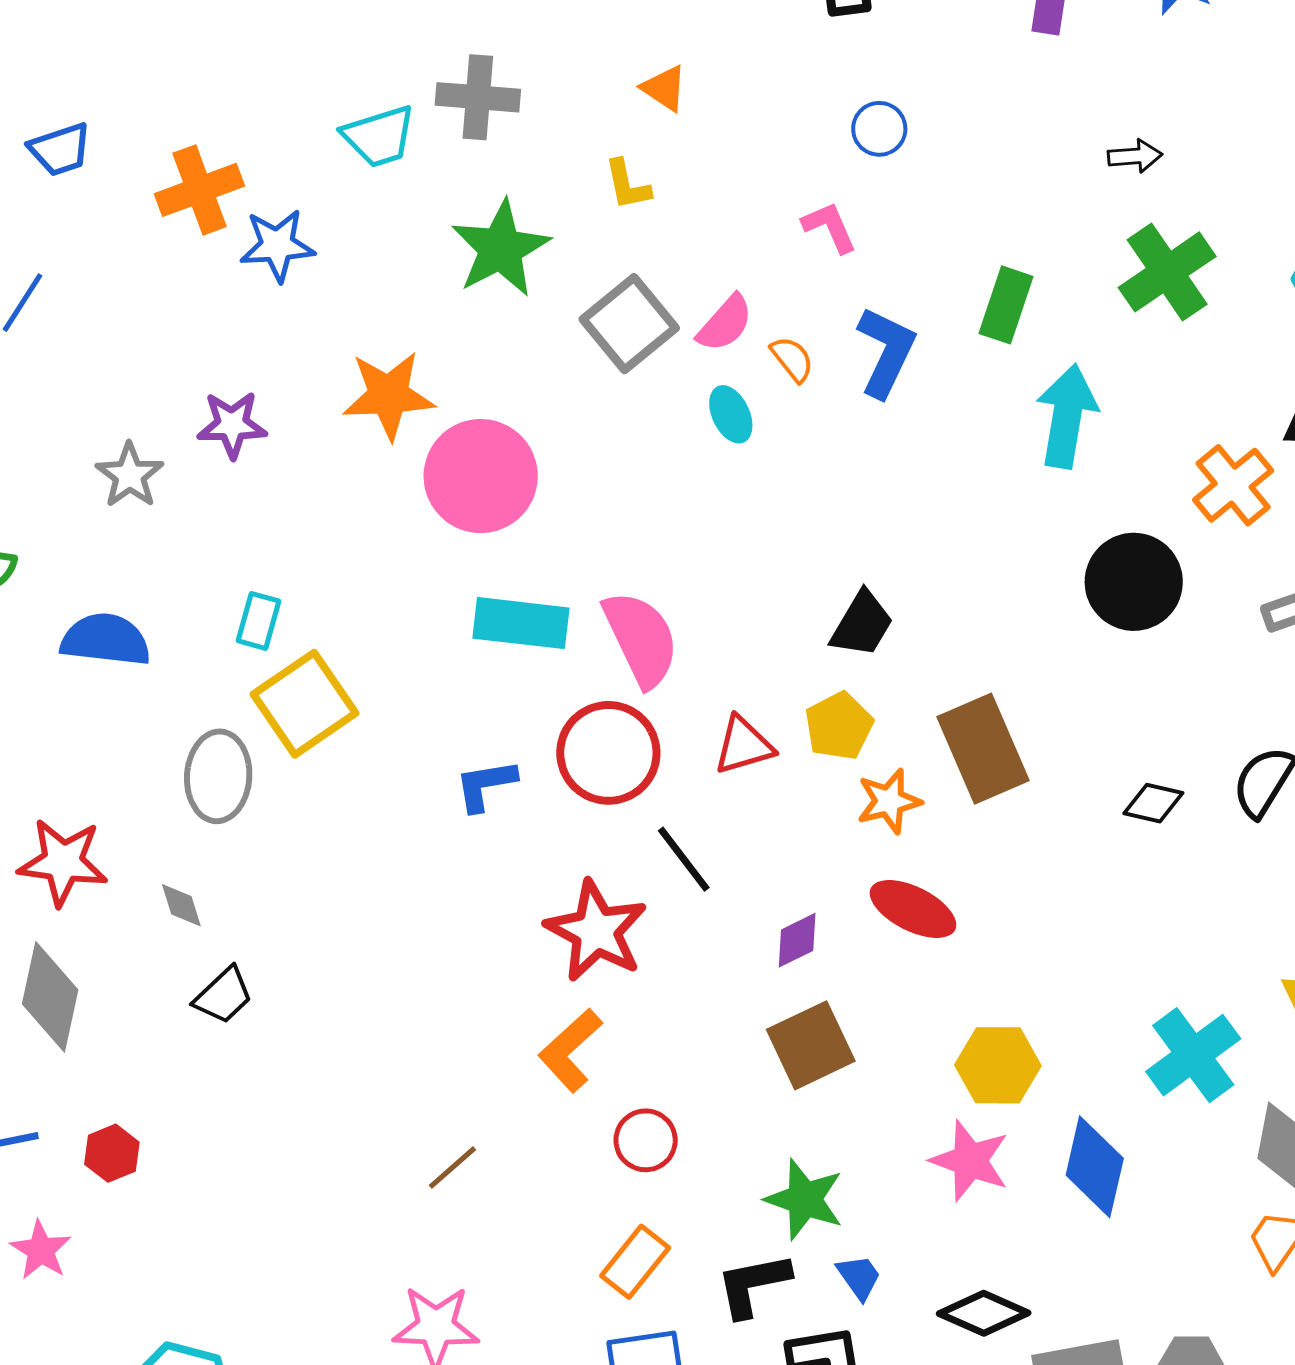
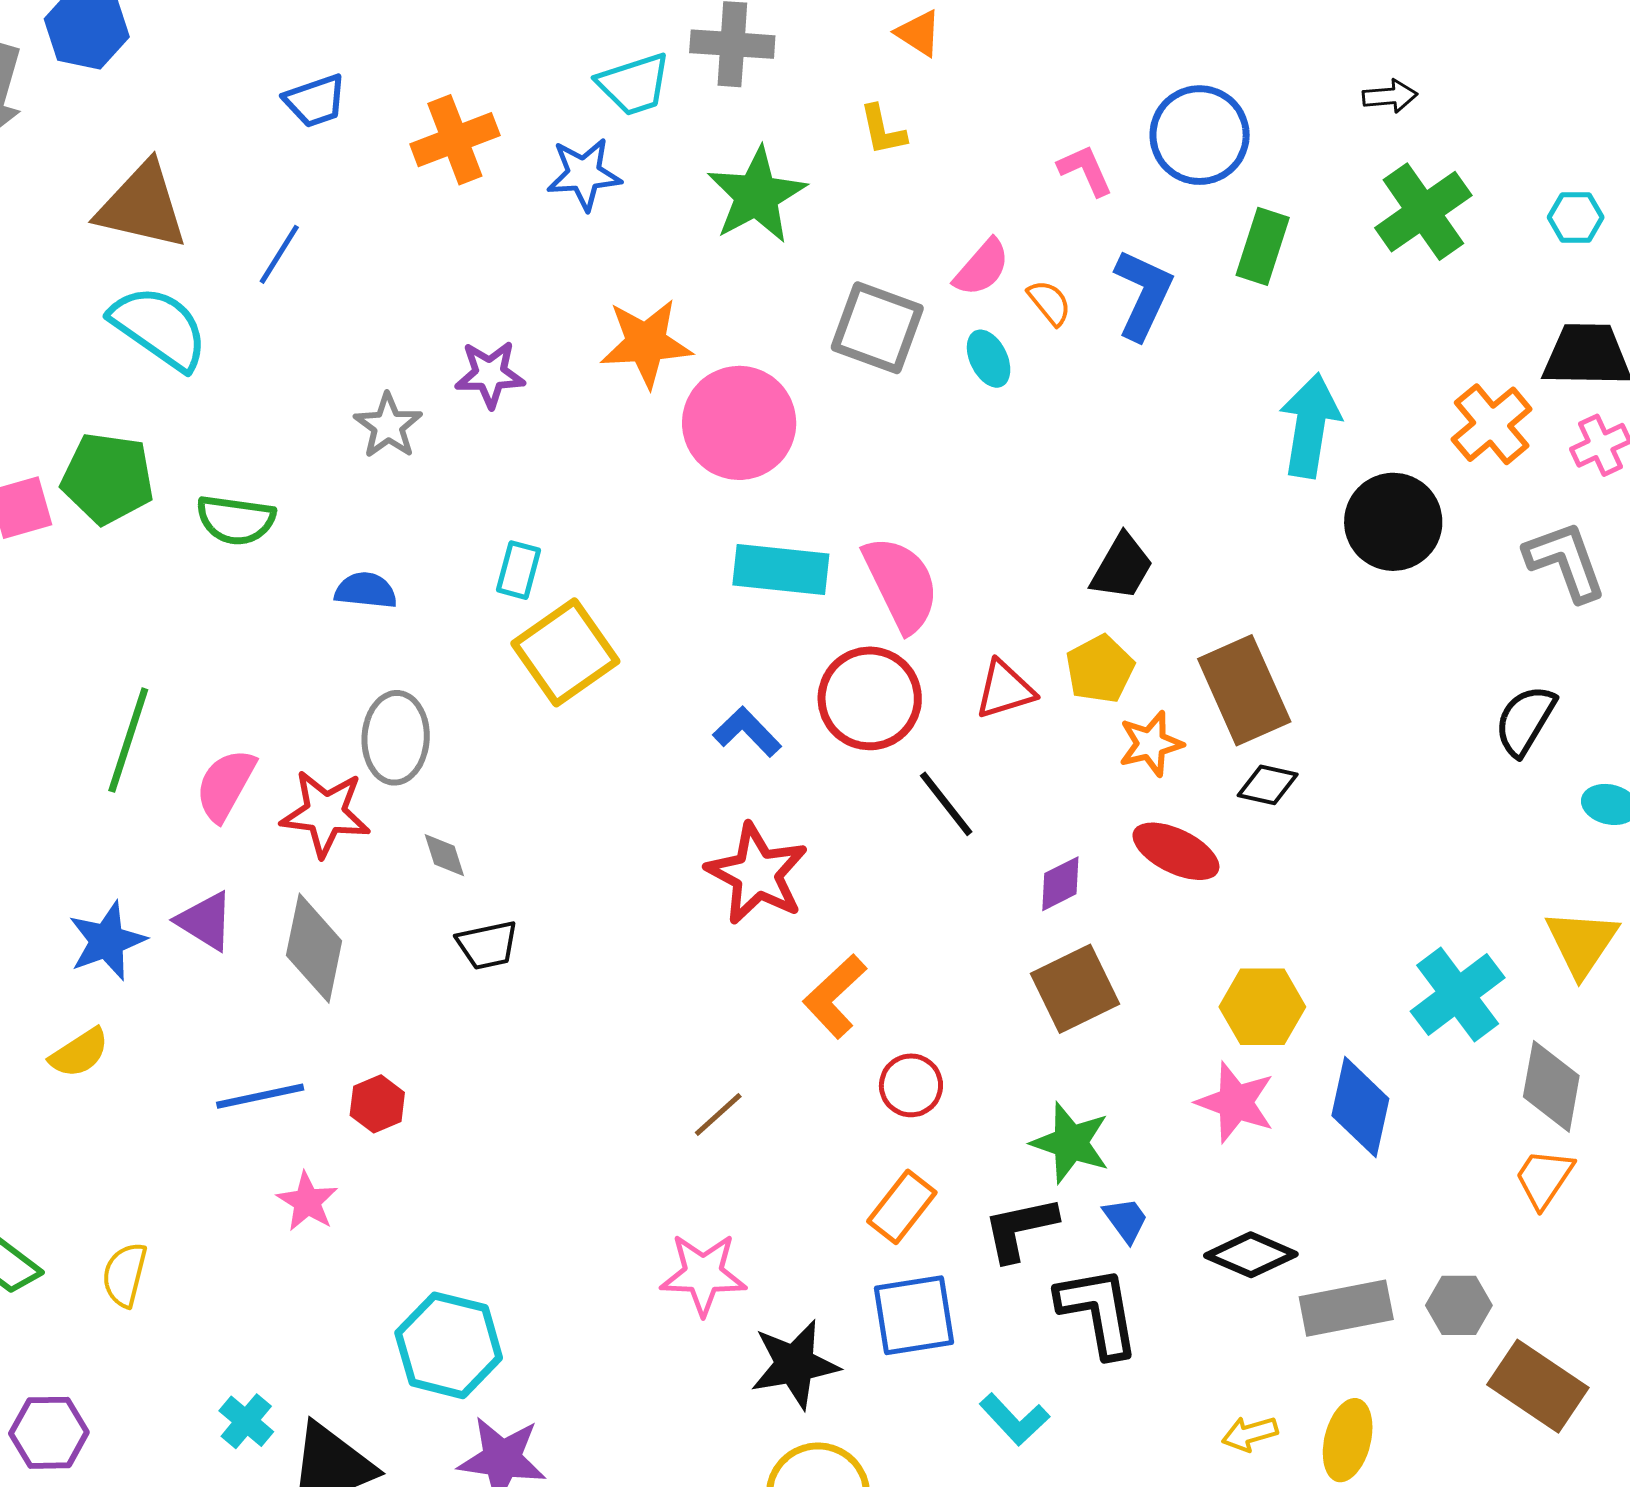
blue circle: (879, 129) -> (1200, 135), moved, size x1.8
blue star: (277, 245) -> (584, 174), moved
gray square: (629, 324) -> (877, 328), moved, turned -30
cyan arrow: (1067, 416) -> (1310, 425), moved
blue semicircle: (106, 640) -> (366, 590), size x0.7
gray ellipse: (218, 776) -> (396, 738), moved
blue L-shape: (485, 785) -> (747, 732), turned 56
black diamond: (1153, 803) -> (1268, 785), moved
red star: (596, 931) -> (757, 874), moved
black trapezoid: (223, 996) -> (487, 945), turned 32

